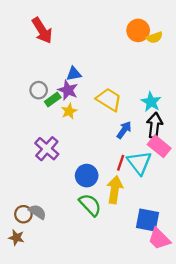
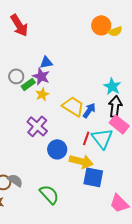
yellow trapezoid: (109, 99) -> (73, 106), moved
purple cross: (47, 149) -> (37, 126), moved
yellow arrow: (115, 190) -> (81, 161), turned 95
green semicircle: (90, 205) -> (49, 194), moved
blue square: (147, 220) -> (93, 177), moved

